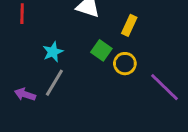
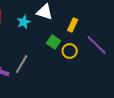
cyan star: (53, 52) -> (24, 22), moved
purple line: (165, 87) -> (97, 45), moved

